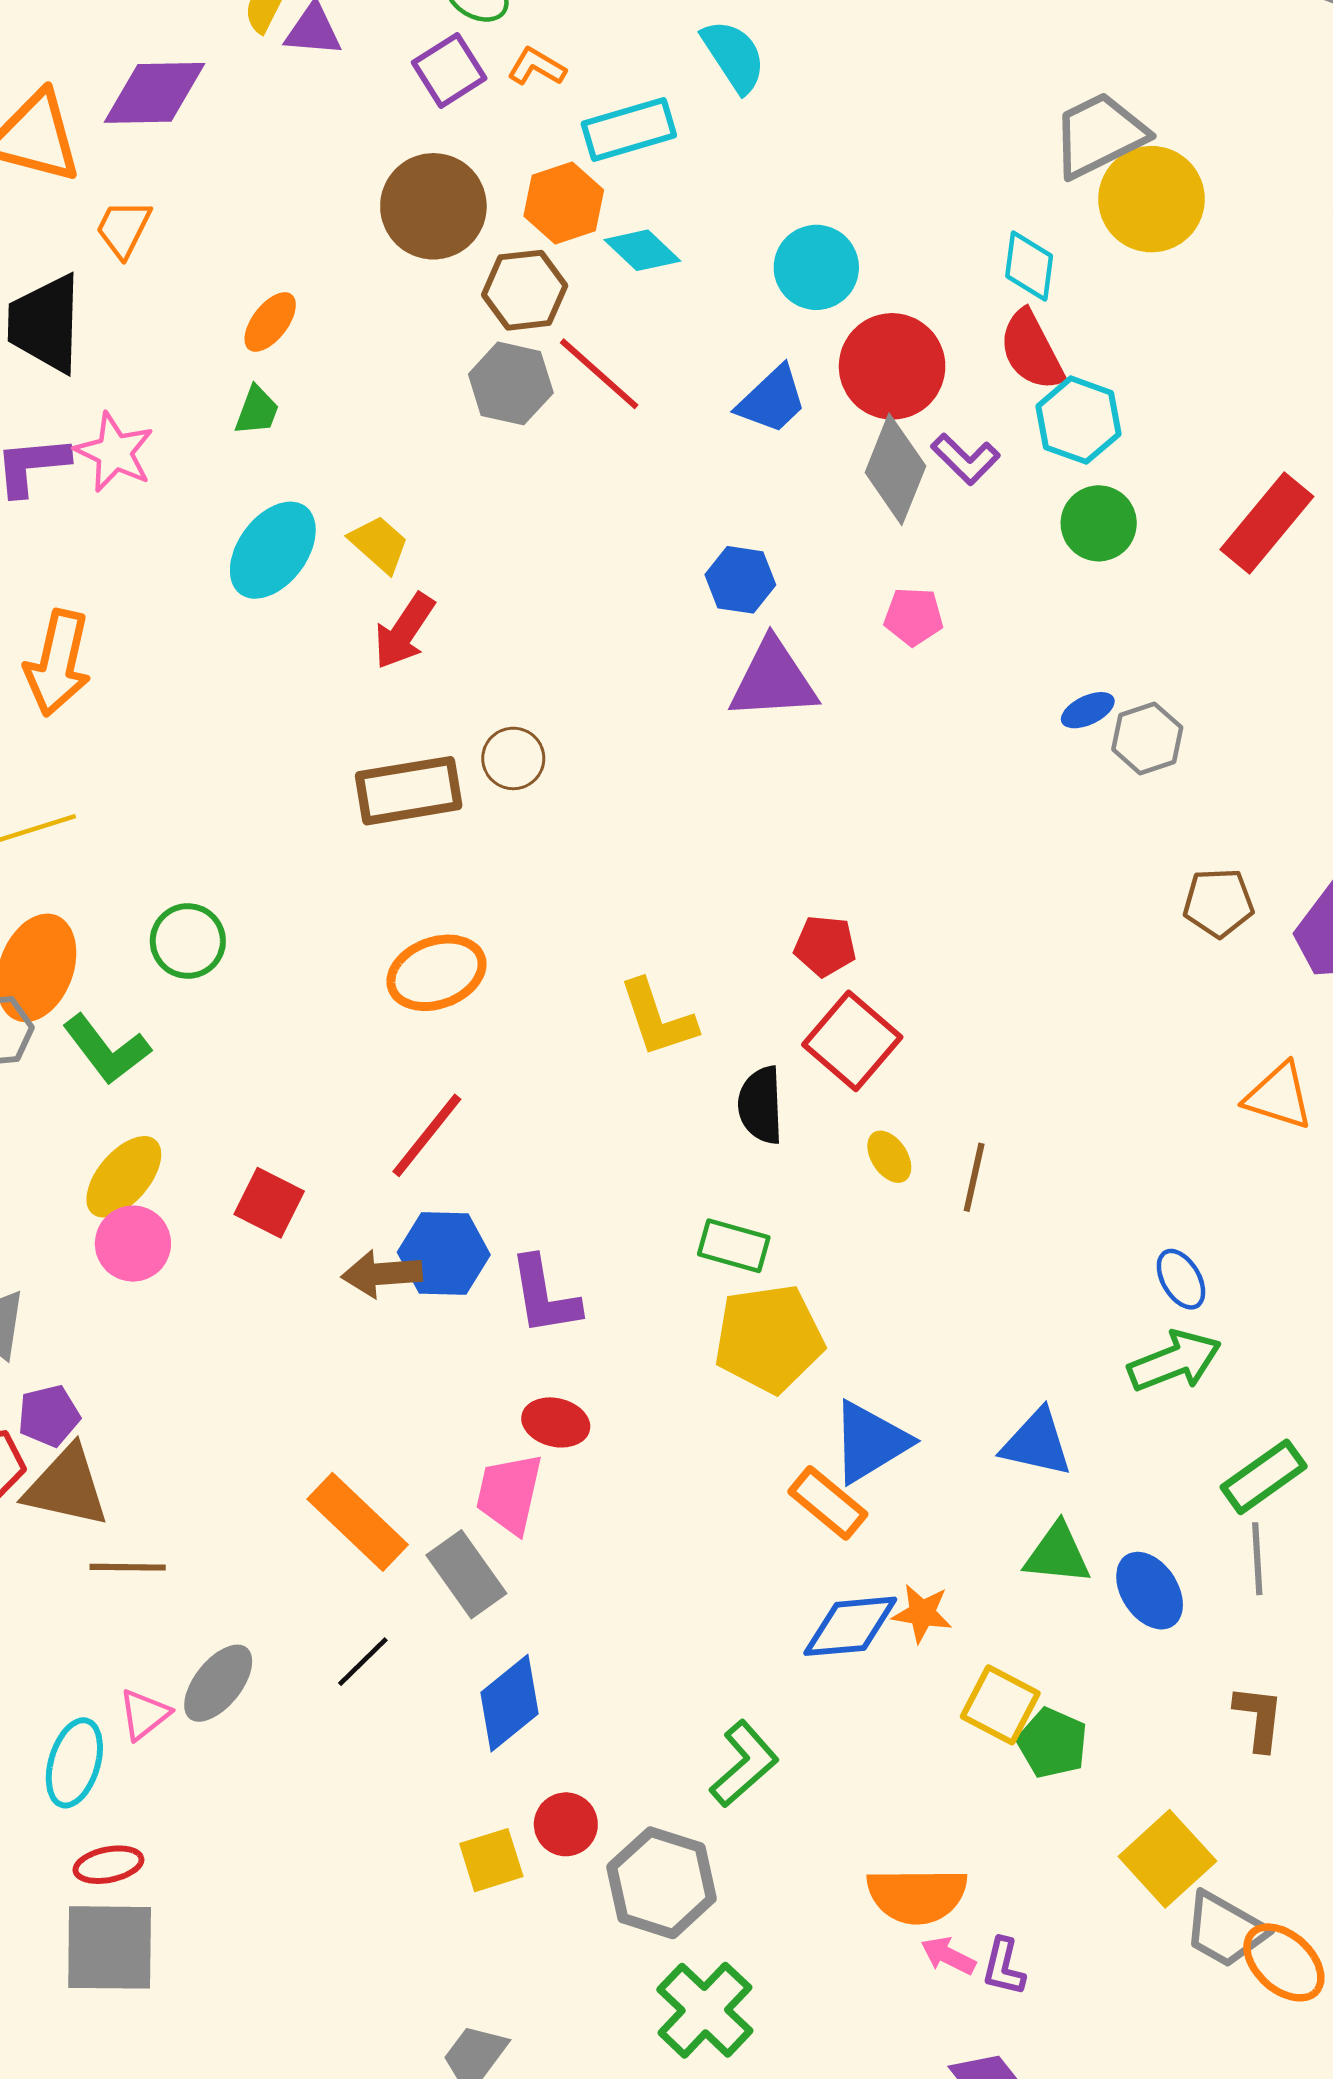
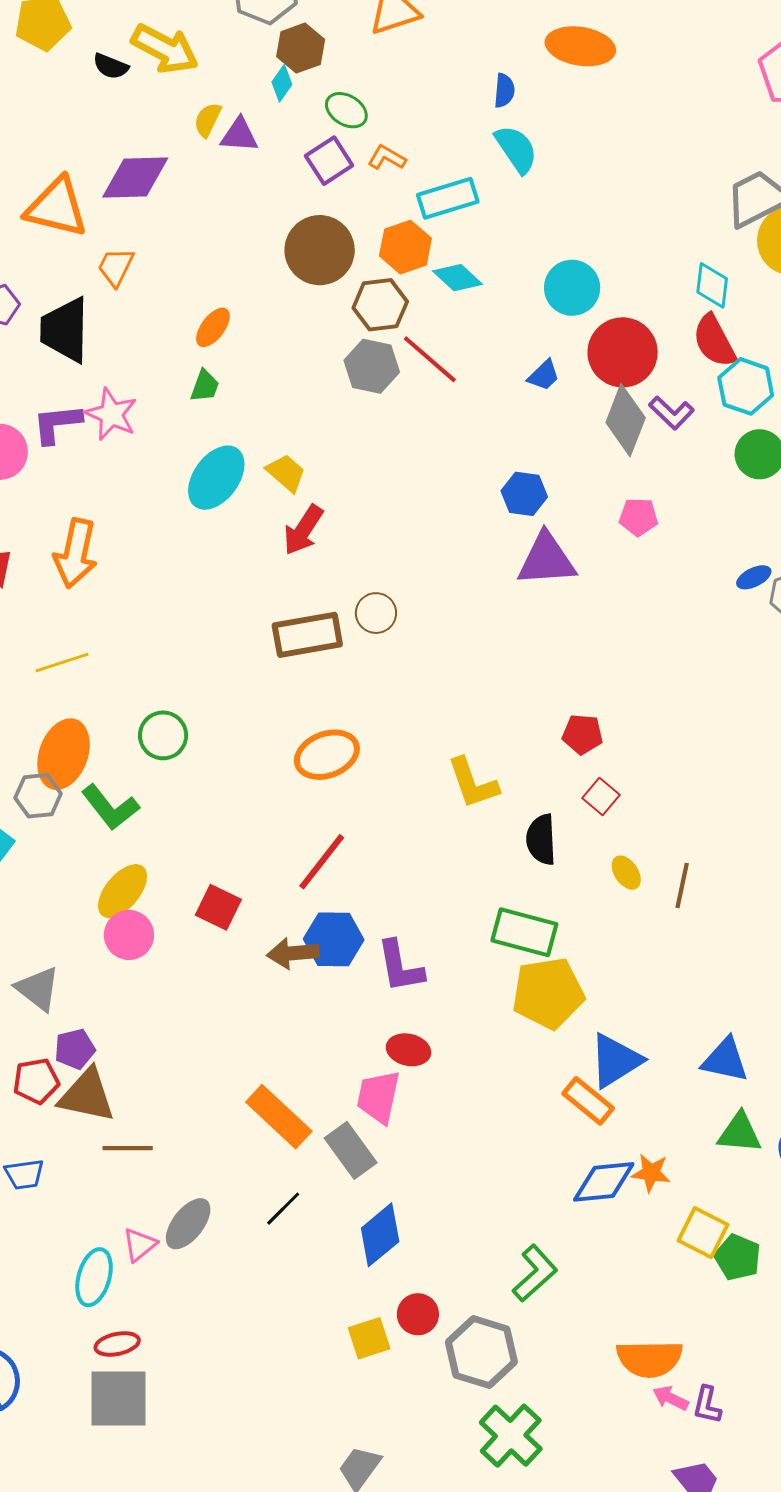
blue trapezoid: (772, 400) -> (544, 375), size x0.7
red square: (852, 1041) -> (601, 797), size x0.6
green rectangle: (734, 1246) -> (524, 932), size x1.4

